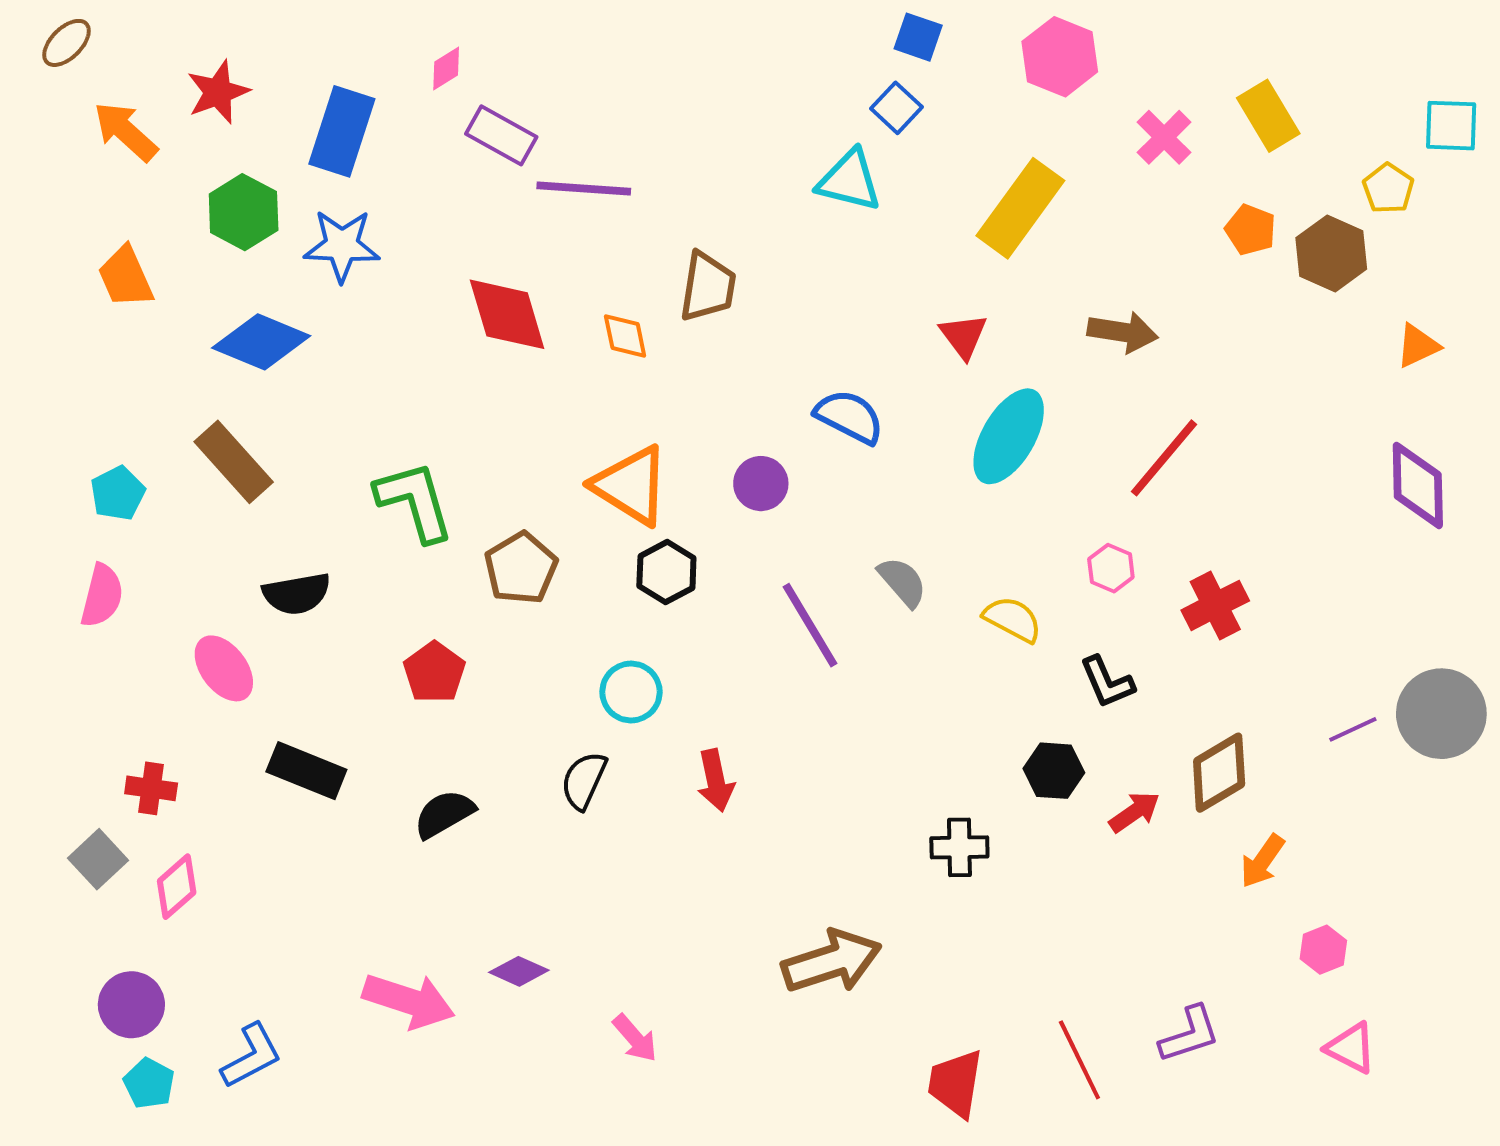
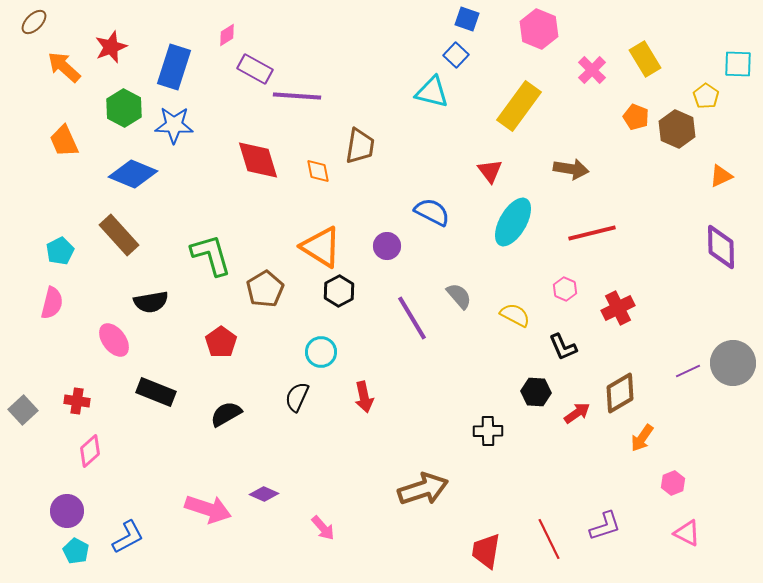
red line: (1164, 458) -> (592, 233), turned 36
gray square: (98, 859) -> (23, 410), moved

